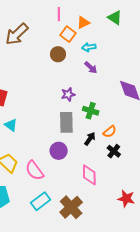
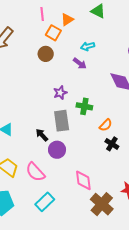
cyan arrow: (89, 47) -> (88, 46), moved
black arrow: (90, 139) -> (42, 135), moved, turned -72
pink diamond: (89, 175) -> (83, 180), moved
brown cross: (71, 207) -> (102, 204), moved

